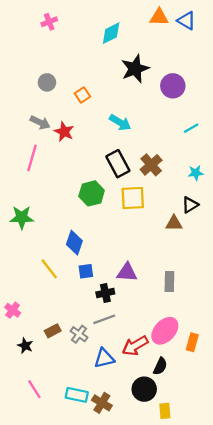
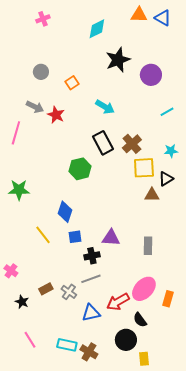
pink line: (32, 158) -> (16, 133), moved
yellow square: (133, 198) -> (144, 168), moved
black semicircle: (160, 366) -> (140, 320), turned 119

